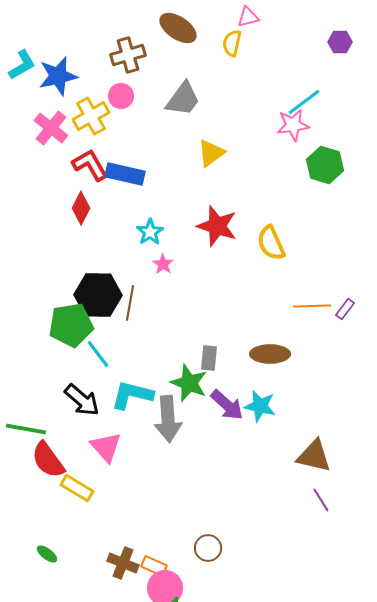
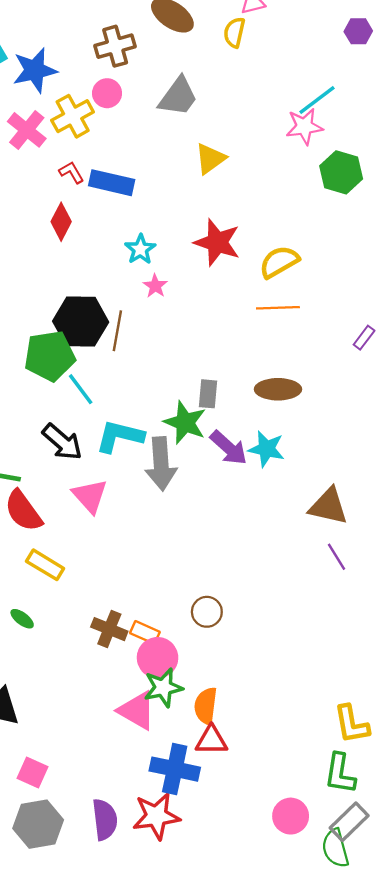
red L-shape: (90, 165) -> (71, 172), size x0.6
yellow semicircle: (271, 243) -> (279, 262), turned 84
orange line: (312, 306) -> (278, 308), moved
yellow rectangle: (77, 488) -> (45, 565), moved

